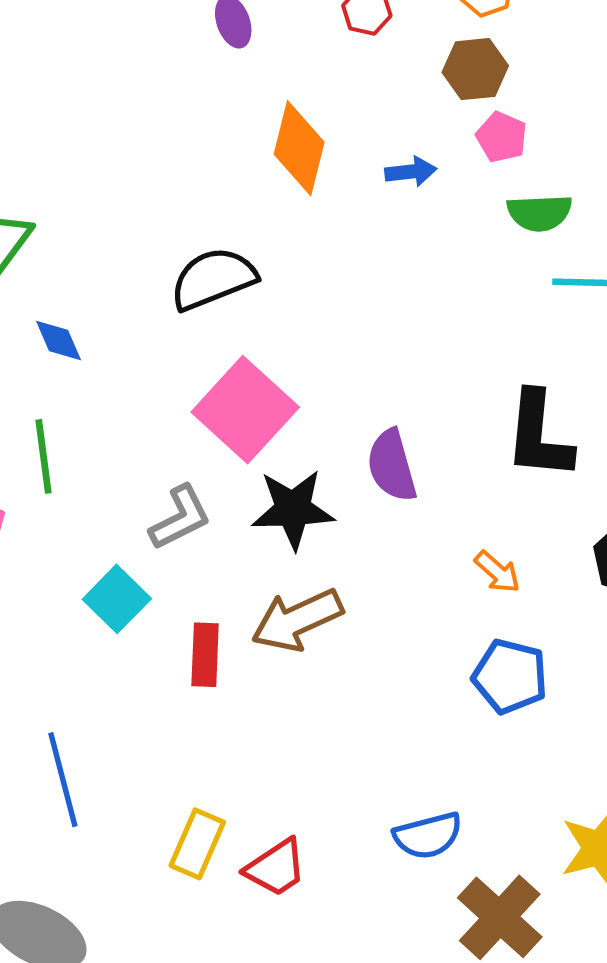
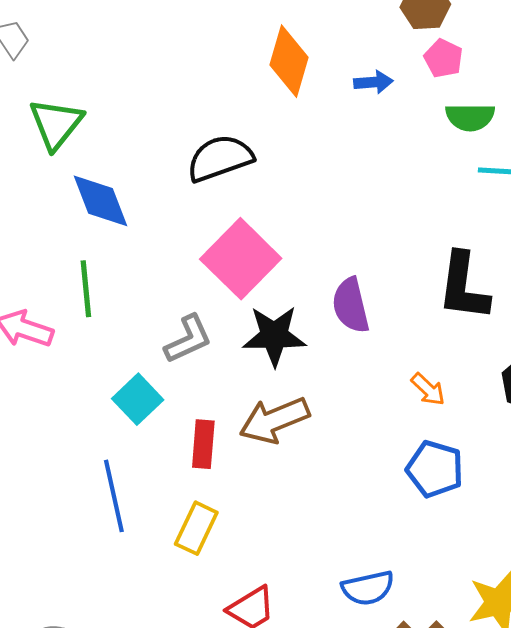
blue diamond: (59, 341) -> (101, 201), size x1.6
blue line: (63, 780) -> (114, 496), moved
yellow rectangle: (197, 844) -> (196, 528), moved

